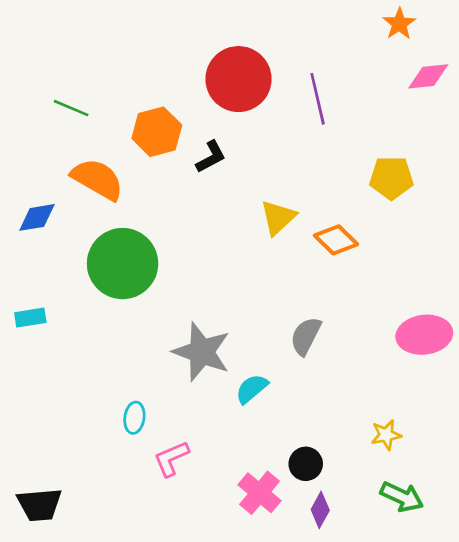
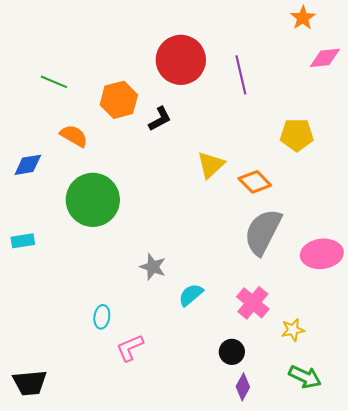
orange semicircle: (98, 179) -> (74, 136), size x0.7
gray semicircle: (306, 336) -> (263, 232), moved, size x1.6
gray star: (202, 352) -> (153, 267), size x0.6
pink cross: (260, 493) -> (253, 303), moved

